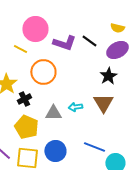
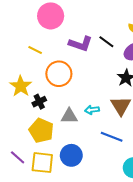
pink circle: (35, 29) -> (51, 16), moved
blue line: (94, 147) -> (112, 137), moved

